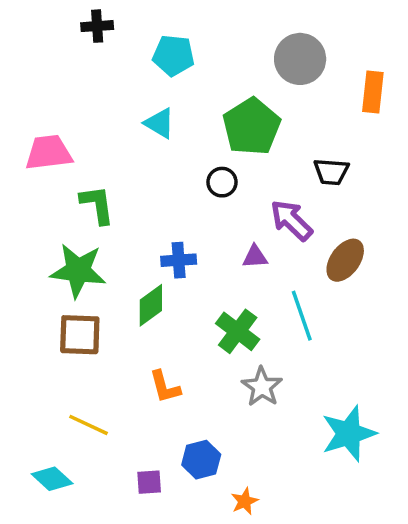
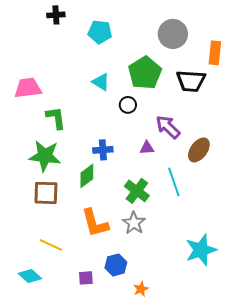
cyan triangle: (160, 123) -> (101, 82), moved
black trapezoid: (331, 172) -> (191, 81), moved, size x1.4
orange L-shape: (165, 387) -> (95, 223), size x1.5
gray star: (262, 387) -> (134, 223), moved

